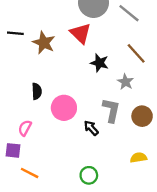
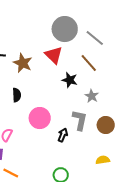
brown line: (136, 53) -> (89, 63), moved
black semicircle: (37, 91) -> (17, 95), moved
black arrow: (91, 128) -> (63, 135), turned 64

